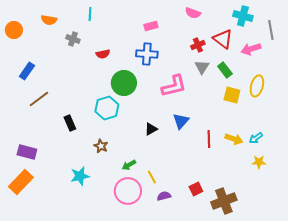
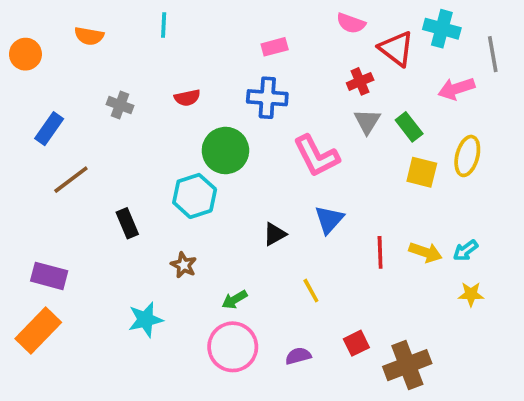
gray cross: (73, 39) -> (120, 105), moved
red triangle: (223, 39) -> (396, 49), moved
pink L-shape: (174, 86) -> (316, 156), turned 76
yellow line: (152, 177) -> (311, 291), moved

